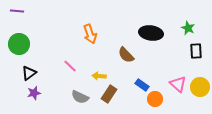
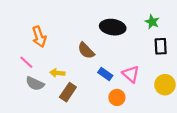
orange arrow: (90, 34) -> (39, 37), moved
pink triangle: (178, 84) -> (131, 74), moved
blue rectangle: (142, 85) -> (105, 74), moved
gray semicircle: (80, 97) -> (35, 84), moved

